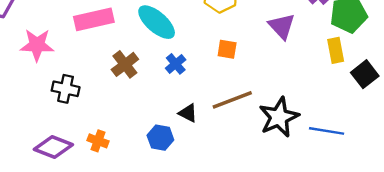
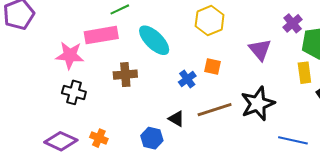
pink star: (37, 45) -> (70, 55), moved
brown cross: (125, 64) -> (125, 75), turned 30
blue cross: (176, 64) -> (187, 79), moved
black star: (279, 117) -> (258, 104), moved

